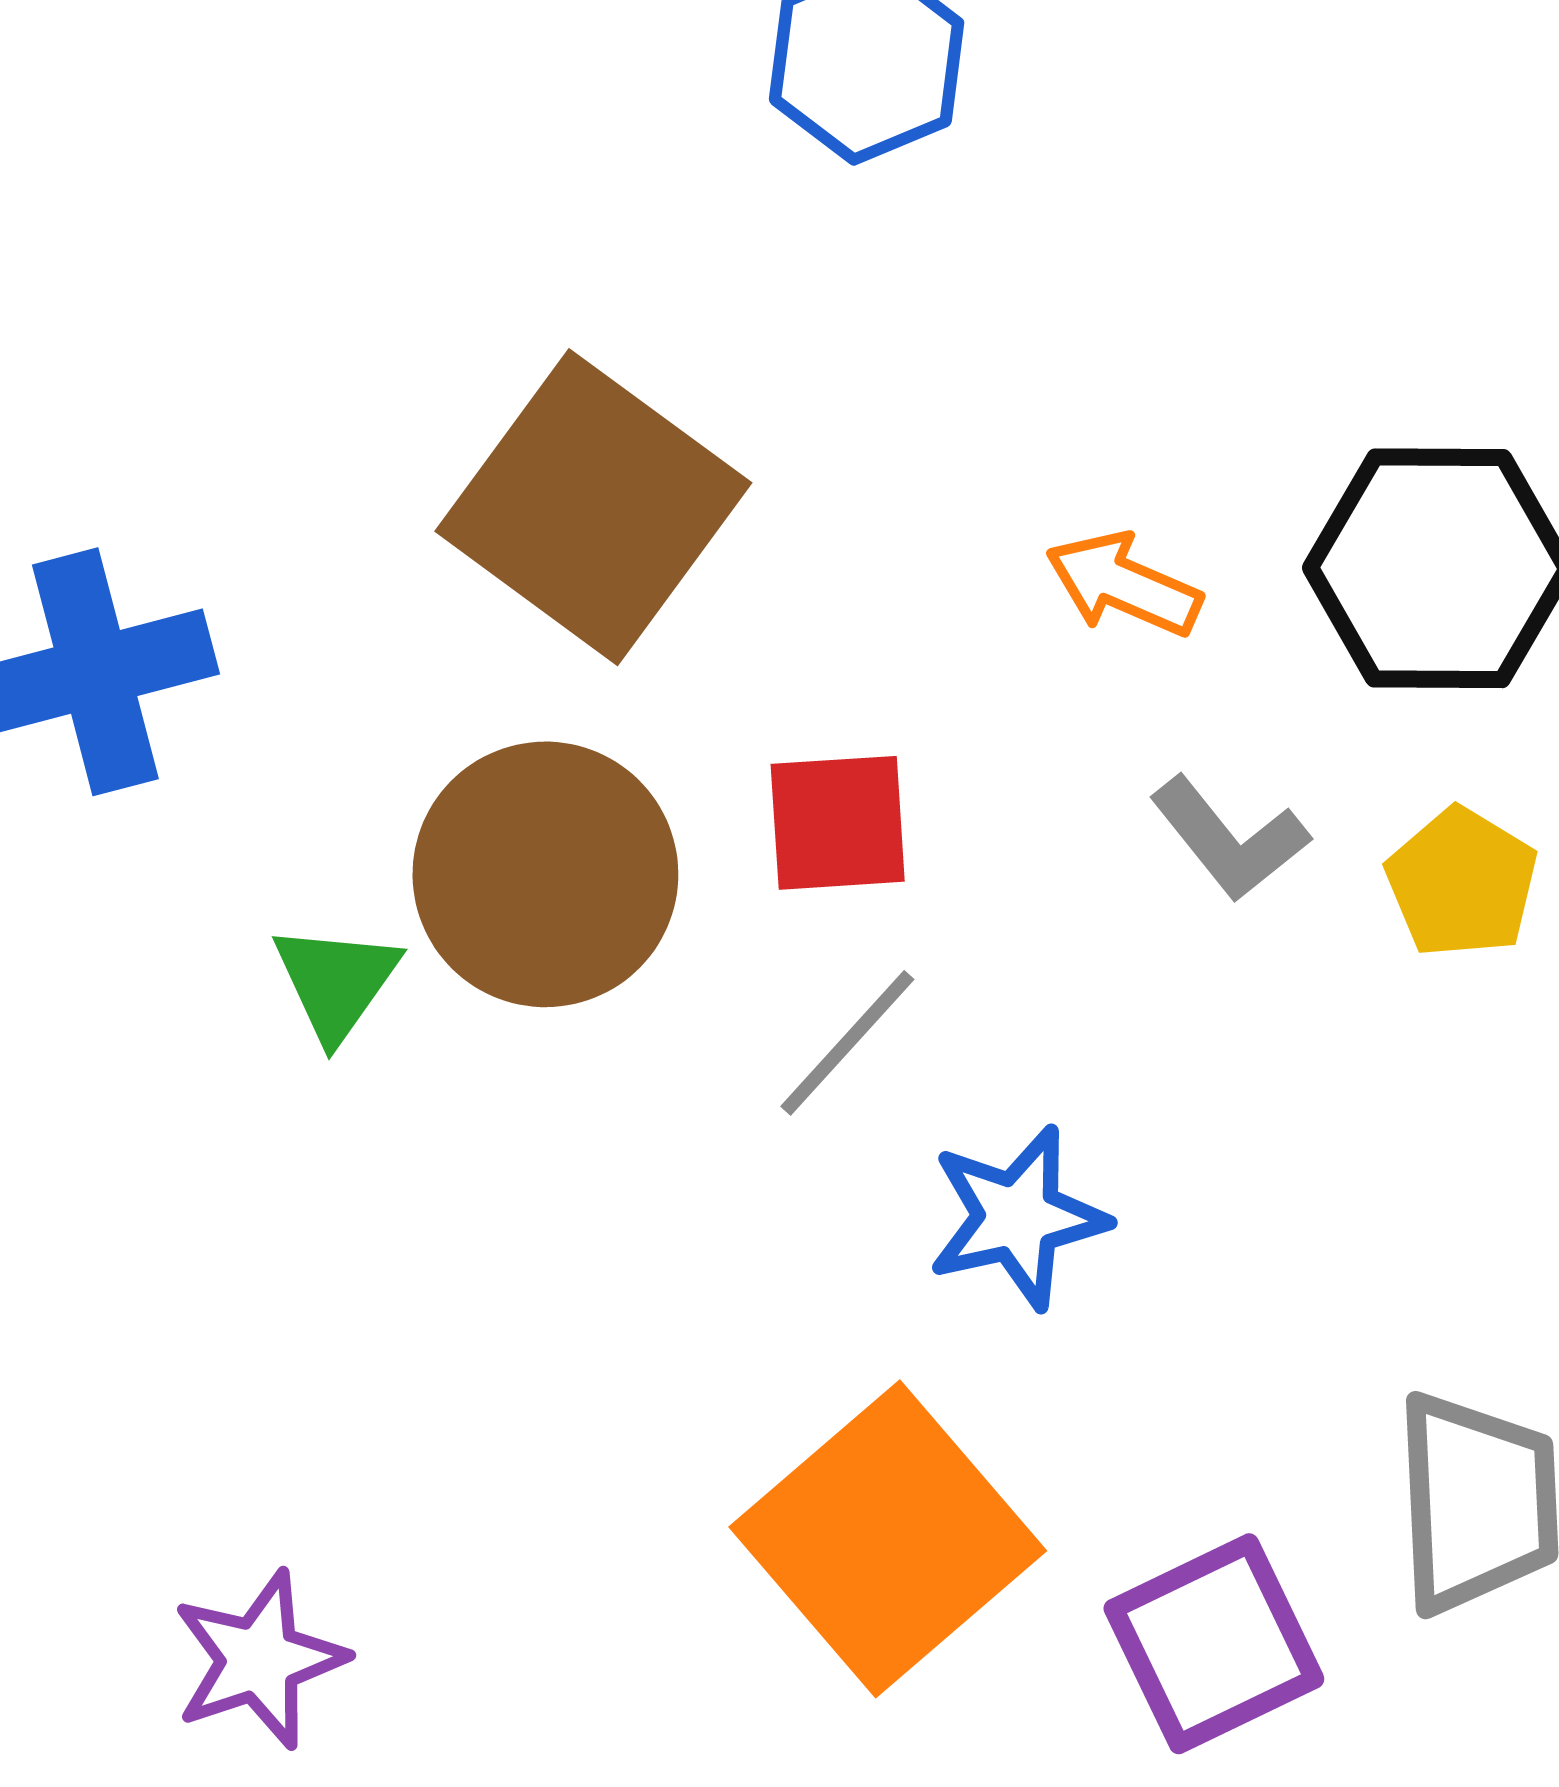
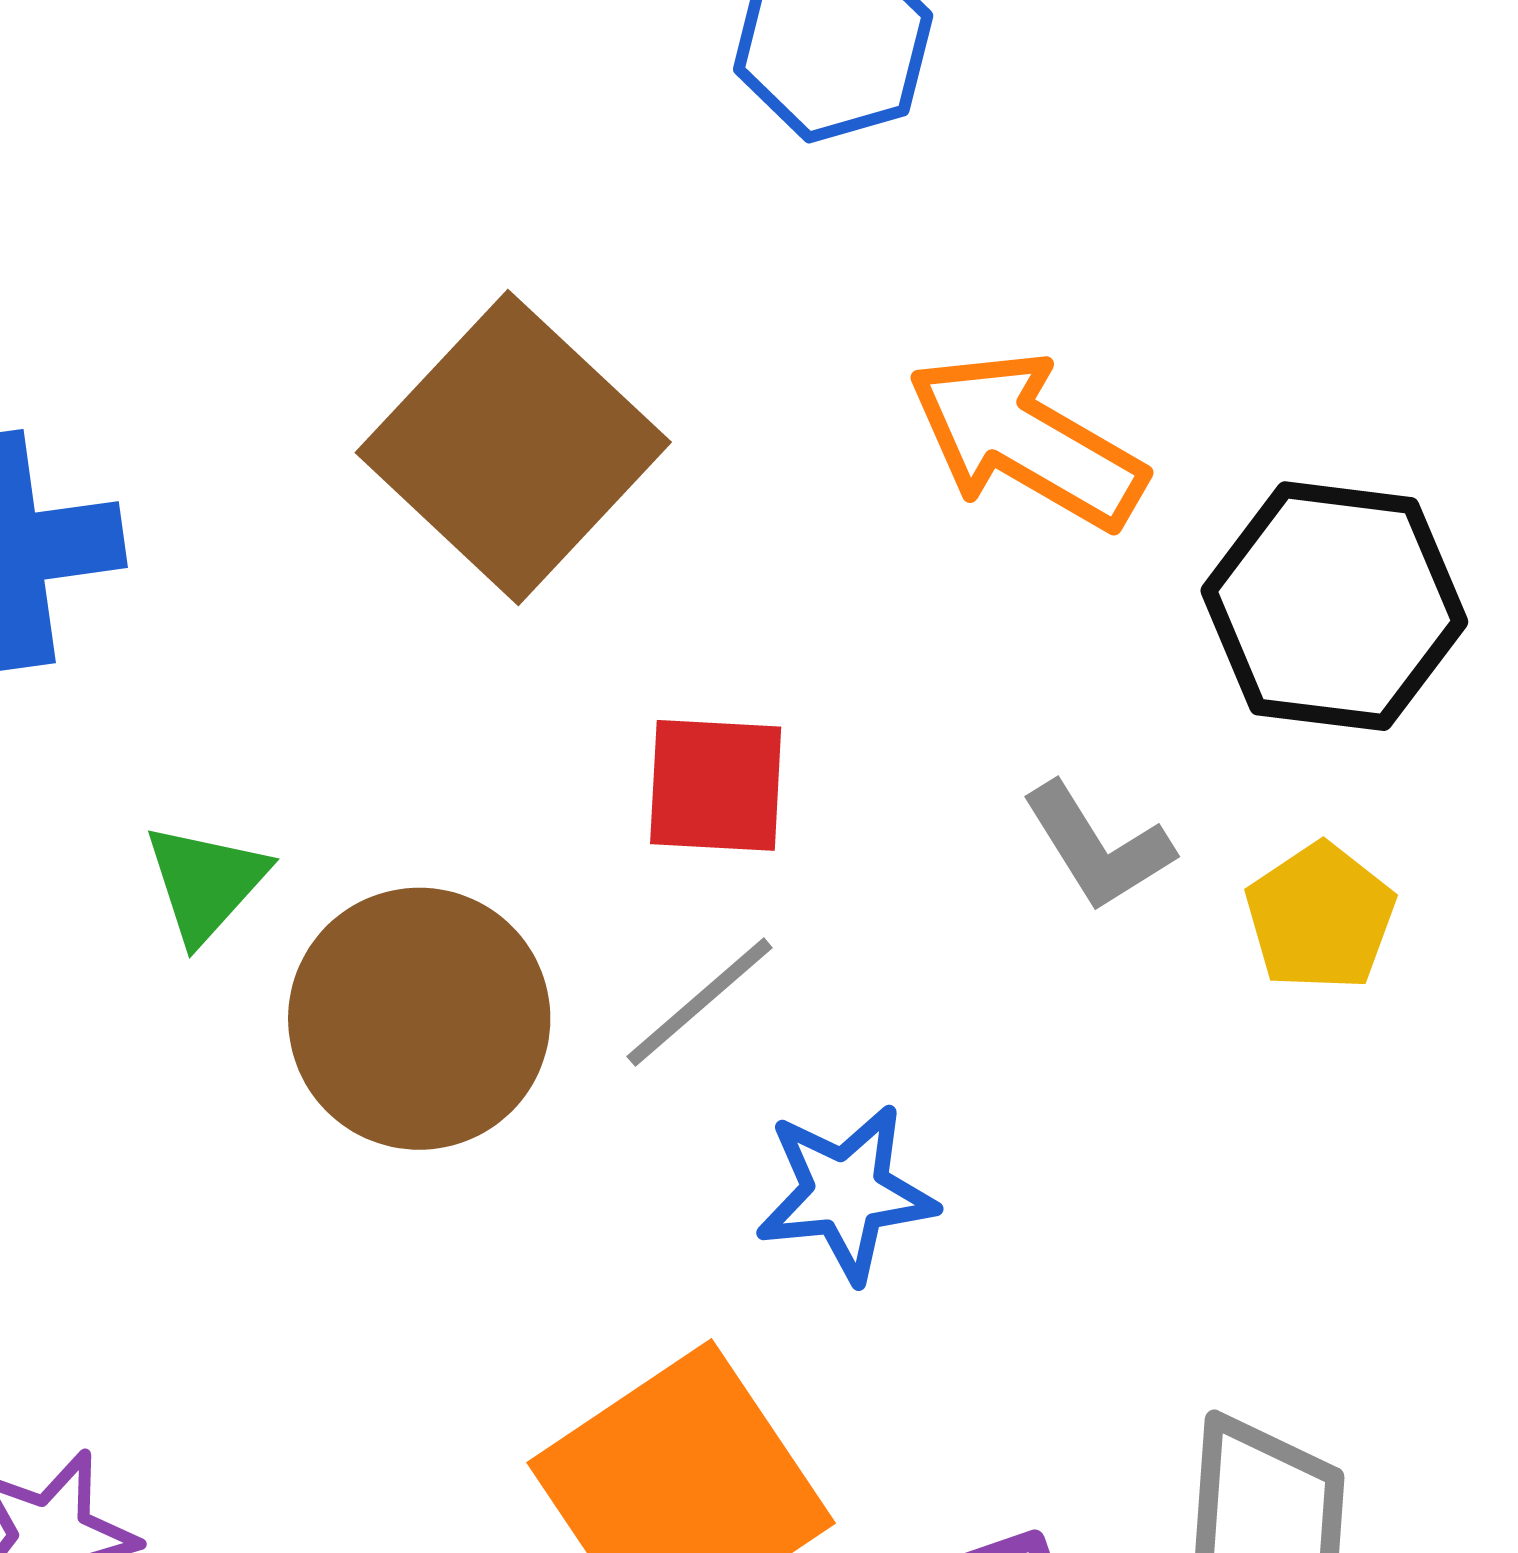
orange arrow: (1123, 584) -> (1026, 440), moved, size x1.6
brown circle: (545, 874) -> (419, 1019), moved

